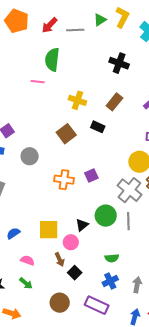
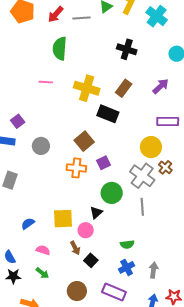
pink line: (38, 82) -> (46, 82), moved
yellow cross: (77, 100) -> (87, 88), size x1.4
black rectangle: (98, 127) -> (108, 114), size x1.5
brown square: (66, 134) -> (84, 141), moved
green circle: (106, 216) -> (112, 193), moved

